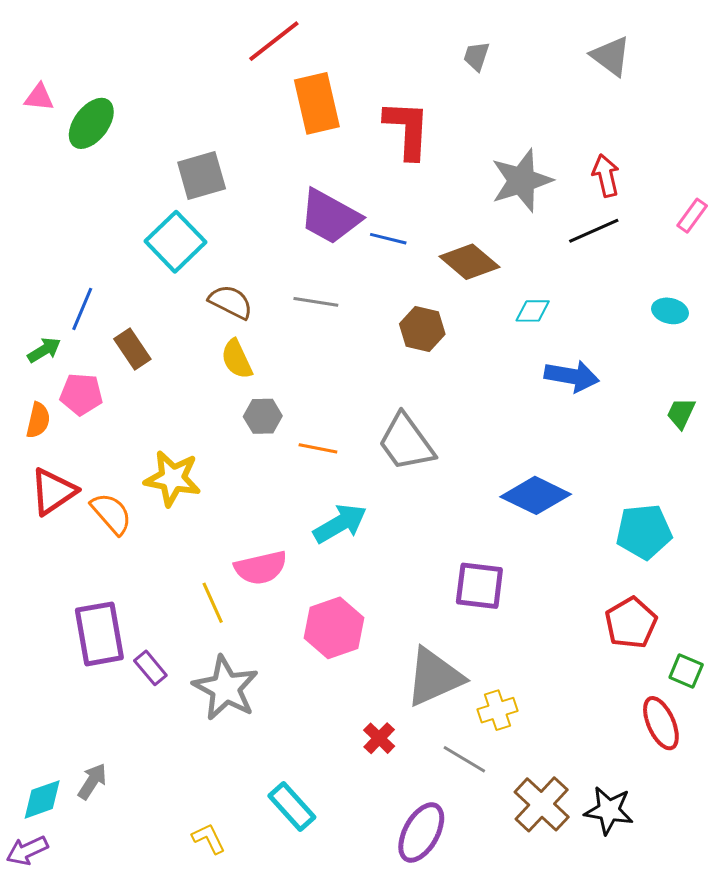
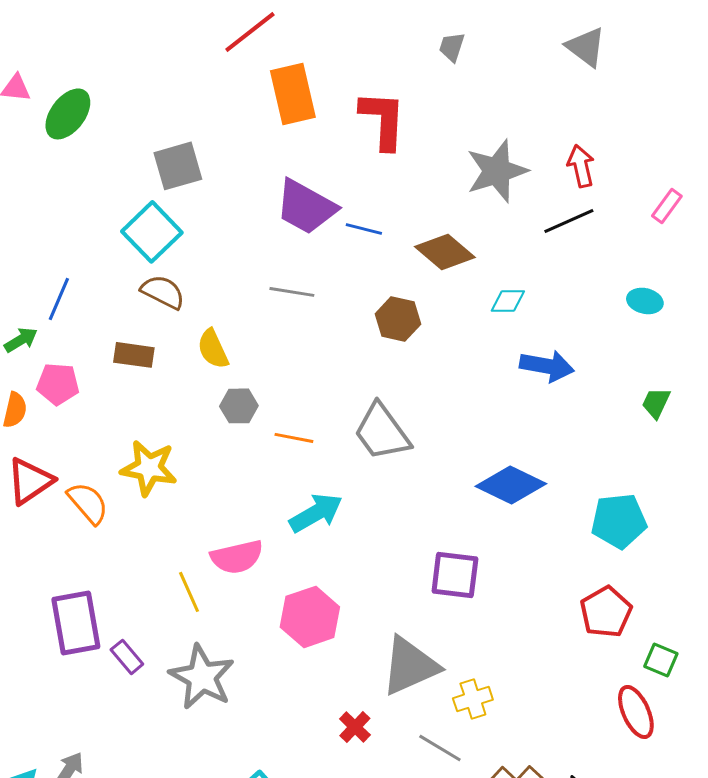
brown semicircle: (231, 302) -> (163, 292), moved
brown rectangle: (132, 349) -> (134, 355), moved, turned -48

